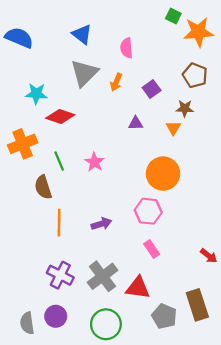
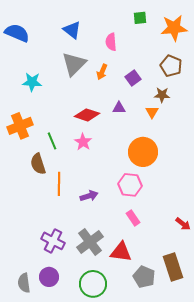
green square: (173, 16) -> (140, 18), moved, turned -32
red diamond: (60, 116) -> (87, 115), moved
orange line: (59, 223) -> (59, 184), moved

